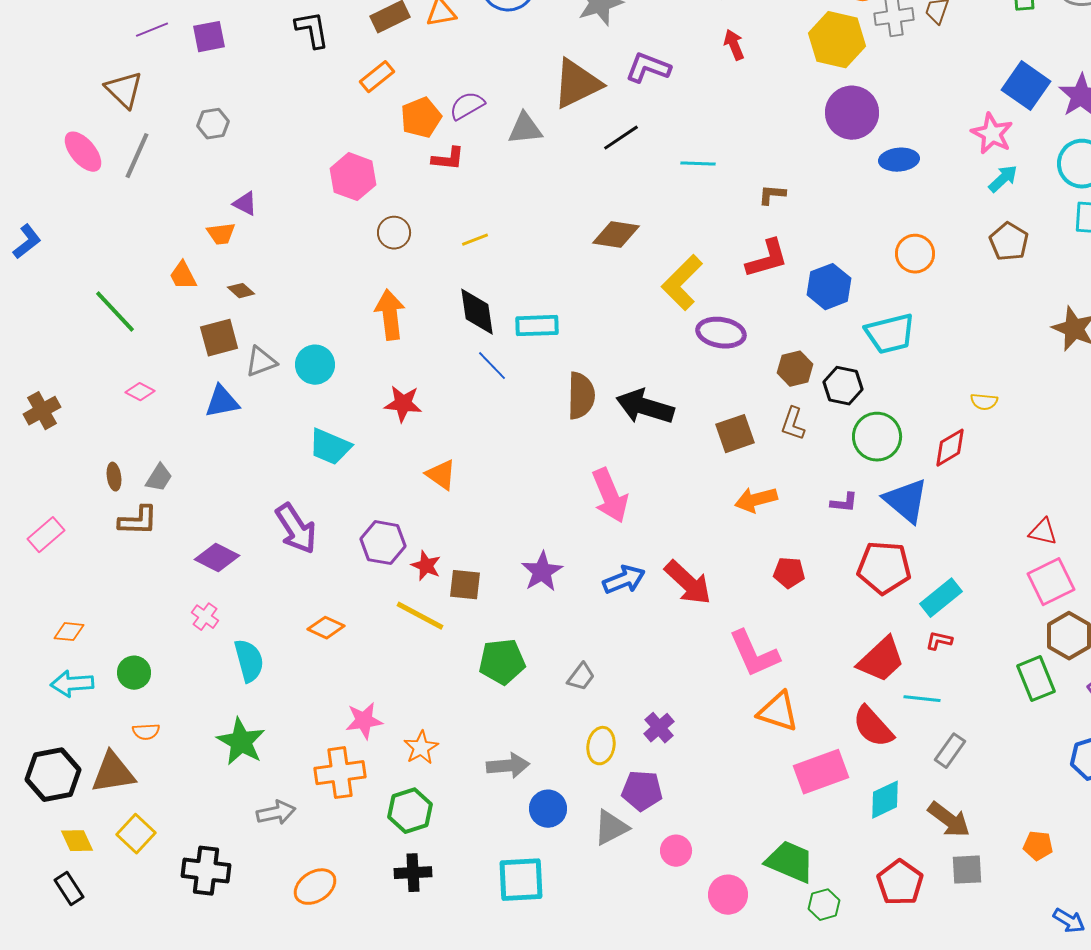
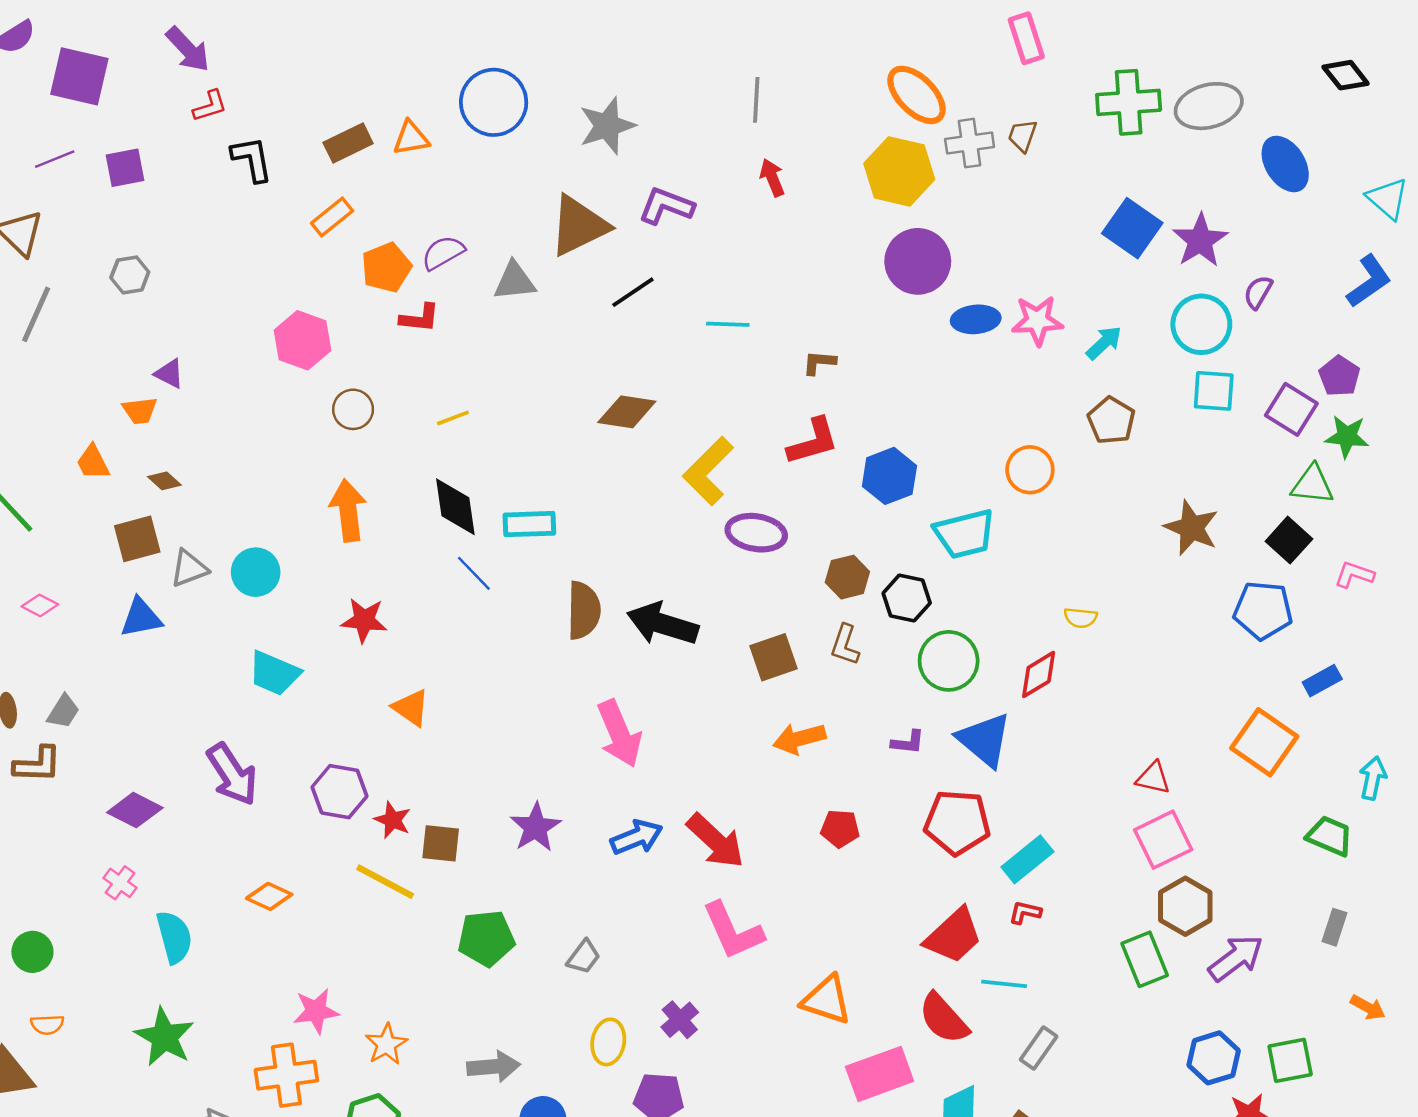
pink star: (992, 134) -> (1037, 321), moved, turned -30
orange circle: (915, 254) -> (1030, 470), moved
pink L-shape: (754, 654) -> (733, 931), moved

